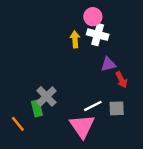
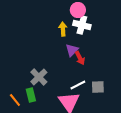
purple triangle: (108, 64) -> (72, 50), moved, turned -32
red arrow: (121, 80) -> (80, 58), moved
green rectangle: (37, 108) -> (31, 95), moved

